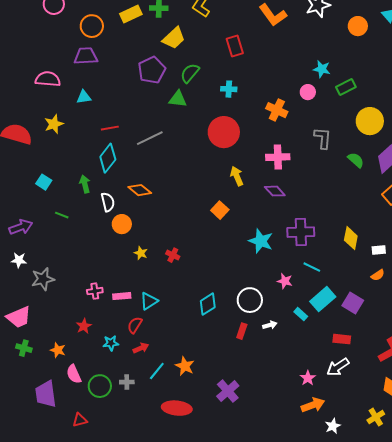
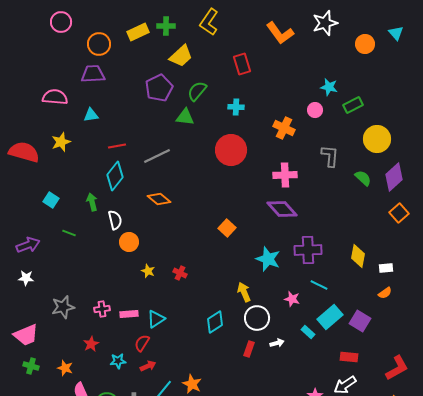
yellow arrow: (237, 176) -> (244, 292), moved
orange diamond: (140, 190) -> (159, 199), moved
purple diamond: (275, 191) -> (282, 209), size x1.4
gray star: (43, 279) -> (63, 307), moved

